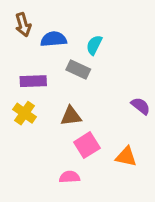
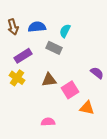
brown arrow: (23, 25) -> (13, 27), moved
purple rectangle: (33, 81) -> (23, 56), turned -30
pink square: (87, 145) -> (70, 90), moved

